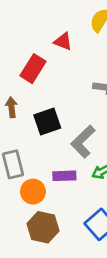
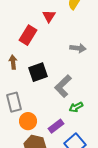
red triangle: (63, 41) -> (49, 16), turned 40
purple rectangle: (64, 176) -> (56, 126), moved, turned -35

